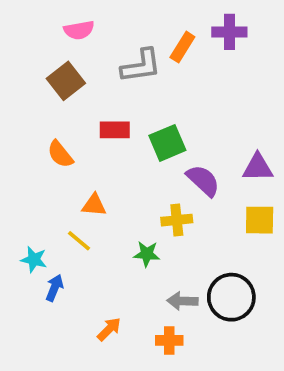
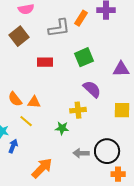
green square: (167, 143) -> (84, 57), moved
orange semicircle: (60, 154) -> (15, 99), moved
purple triangle: (258, 167) -> (121, 69), moved
orange arrow: (109, 329) -> (42, 168), size x1.6
orange cross: (169, 340) -> (118, 174), moved

